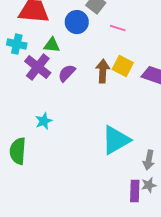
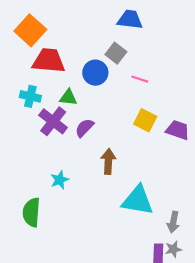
brown arrow: (103, 71) -> (108, 161), moved
cyan triangle: (116, 140) -> (138, 200), turned 40

